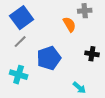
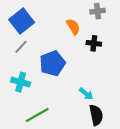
gray cross: (85, 11) -> (98, 11), moved
black cross: (92, 54) -> (94, 43), moved

